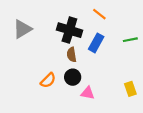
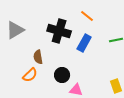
brown semicircle: (72, 55) -> (38, 57), moved
orange semicircle: (48, 80) -> (30, 75), moved

